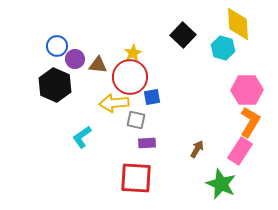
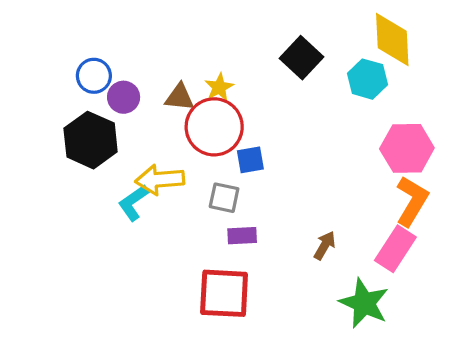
brown triangle: (98, 65) -> (180, 97), moved
yellow arrow: (114, 103) -> (160, 180), moved
cyan L-shape: (82, 137) -> (133, 203), moved

